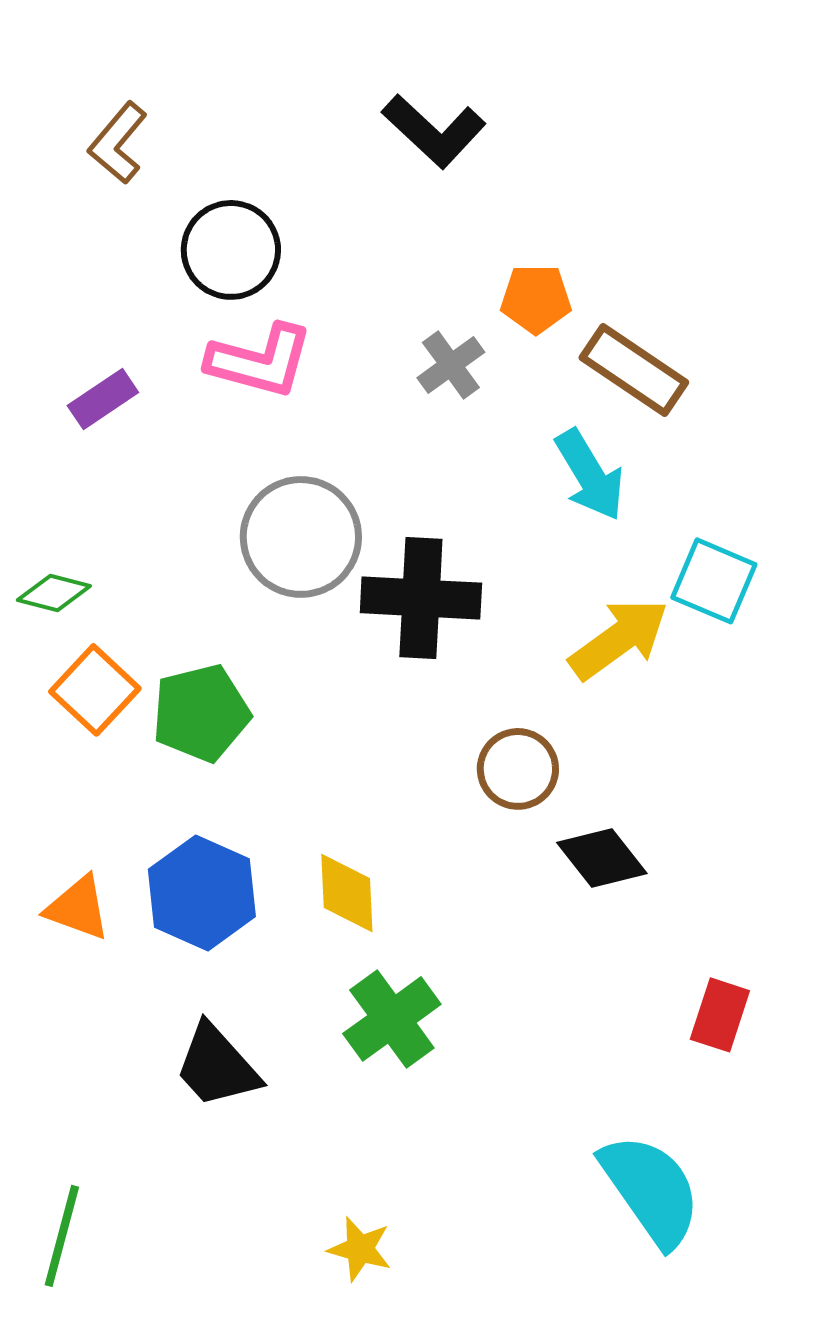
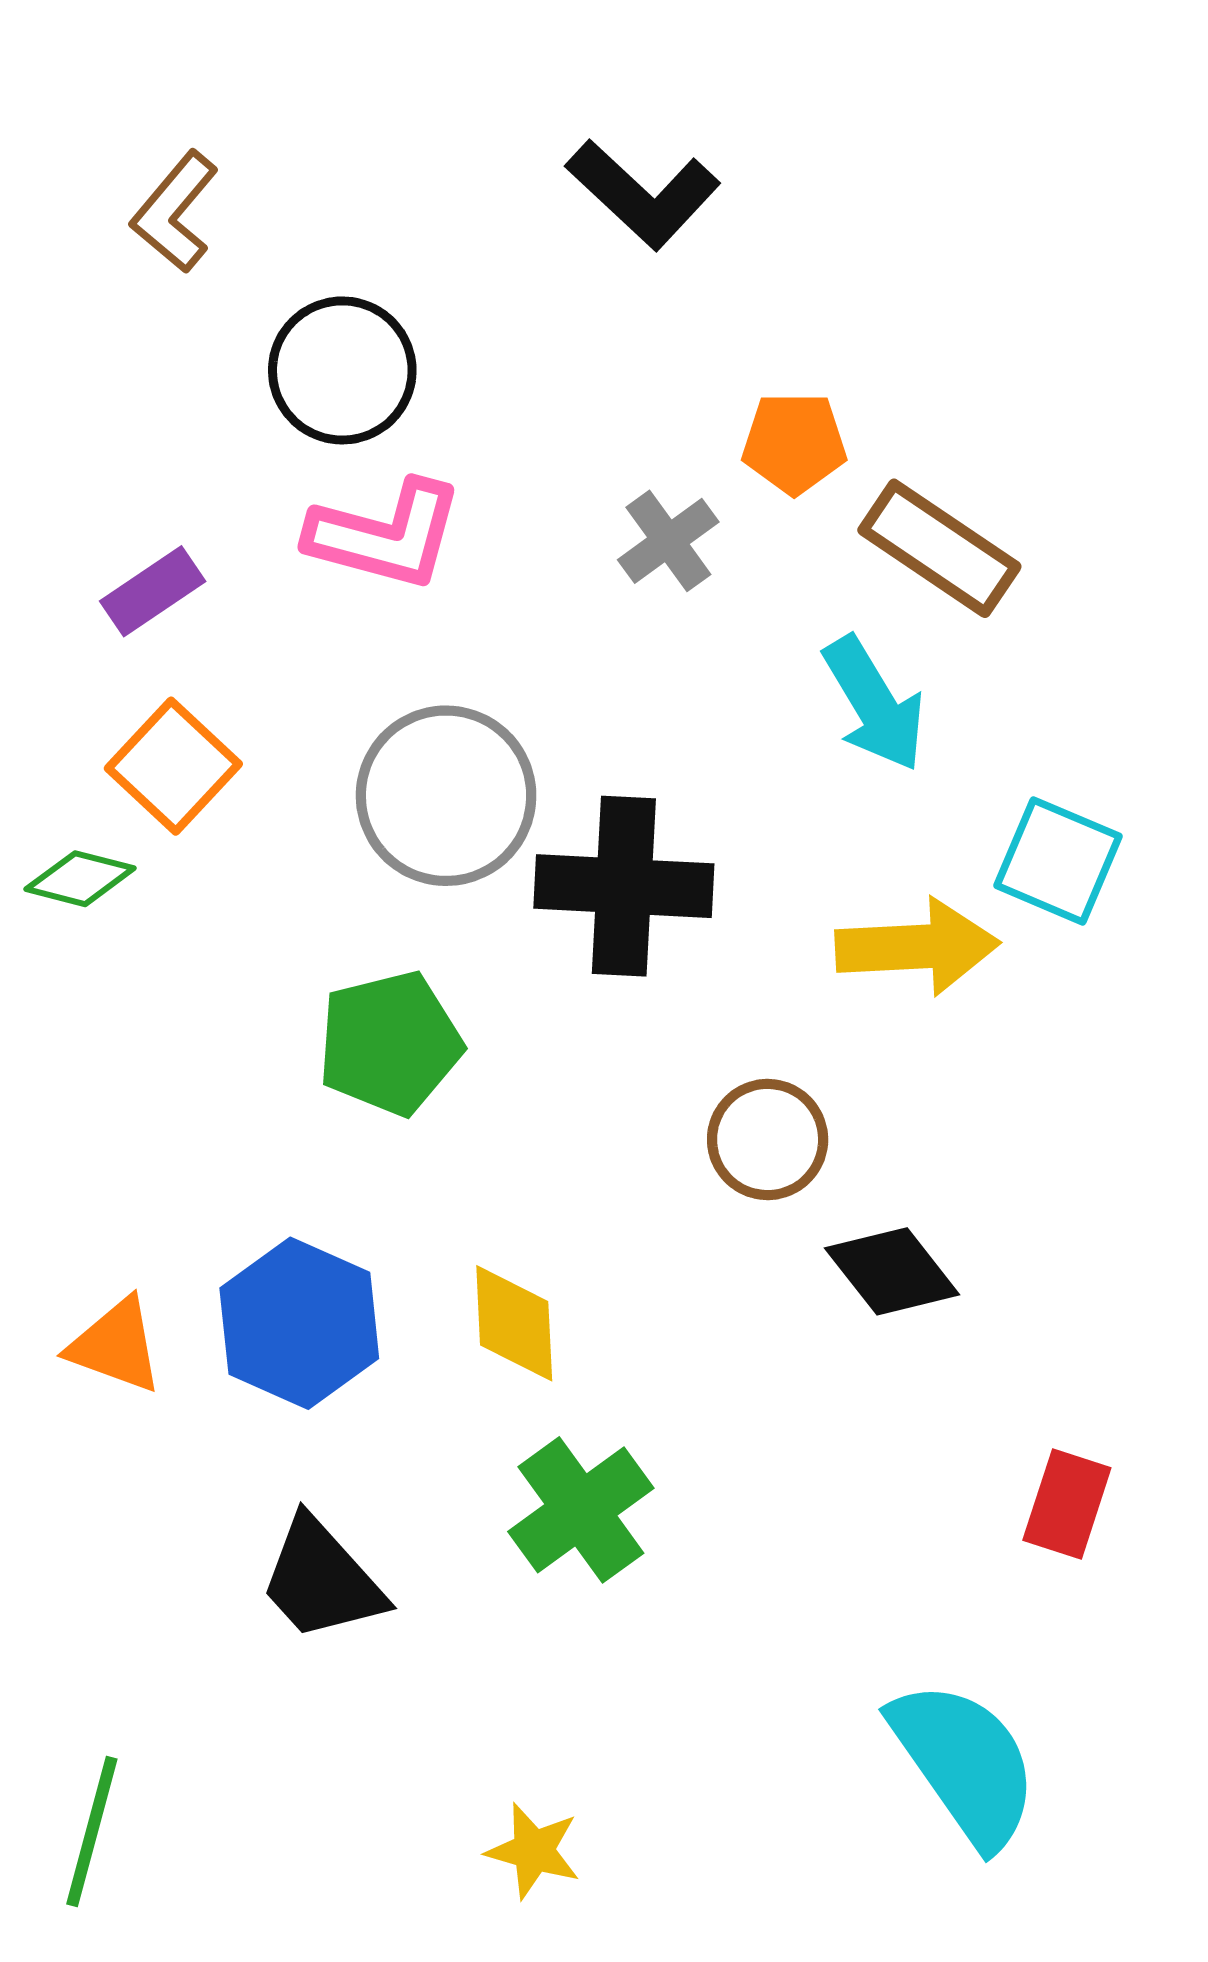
yellow arrow: (619, 639) -> (917, 947), turned 33
orange square: (95, 690) -> (173, 766), moved
green pentagon: (201, 713) -> (390, 1043), moved

